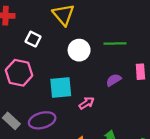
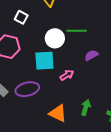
green line: (115, 44) -> (77, 31), moved
white circle: (79, 50) -> (55, 38), moved

